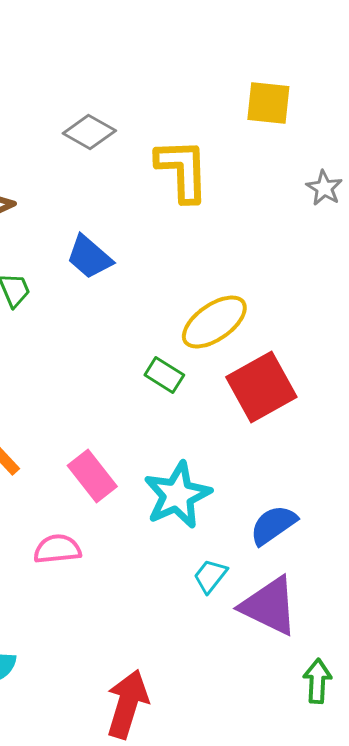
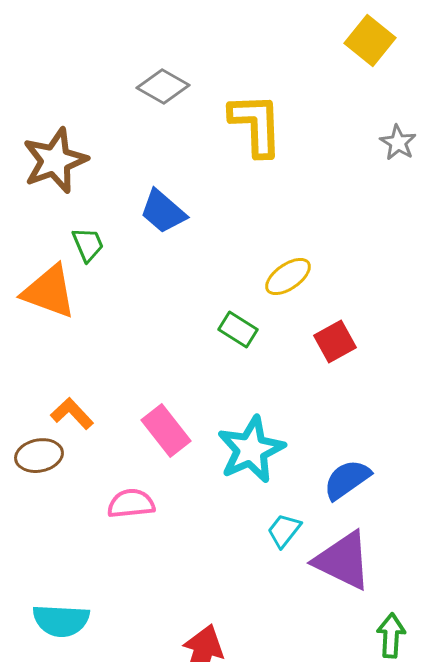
yellow square: (268, 103) -> (370, 41), moved, turned 33
yellow ellipse: (214, 322) -> (288, 277), size x0.7
red square: (261, 387) -> (335, 342), size x0.6

